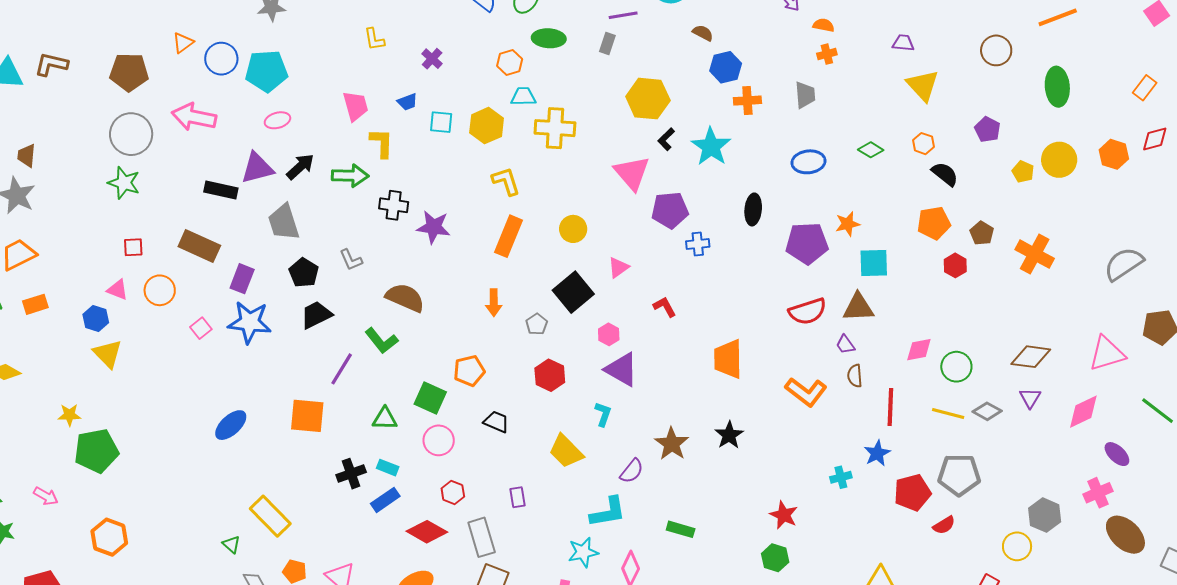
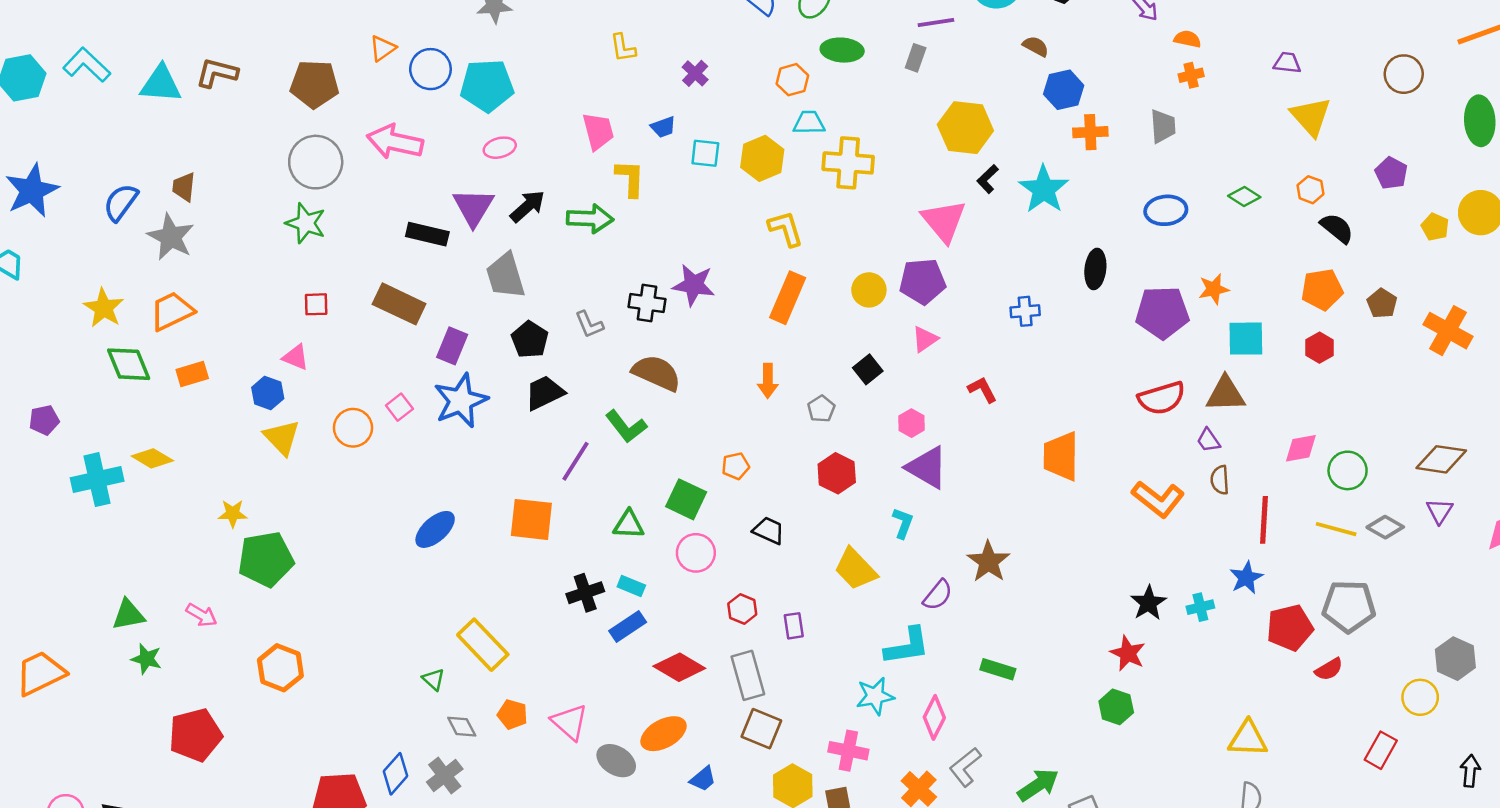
purple triangle: (257, 168) -> (473, 207), turned -45
black cross: (394, 205) -> (647, 303), moved
purple pentagon: (670, 210) -> (922, 281), moved
red hexagon: (955, 265) -> (1319, 348), moved
orange circle: (160, 290) -> (353, 428), moved
black square: (573, 292) -> (868, 369), size x0.6
blue star: (250, 322) -> (461, 401), turned -30
orange pentagon: (469, 371) -> (736, 466), size x0.7
black star: (729, 435) -> (1148, 603), moved
red hexagon: (453, 492) -> (742, 609), moved

